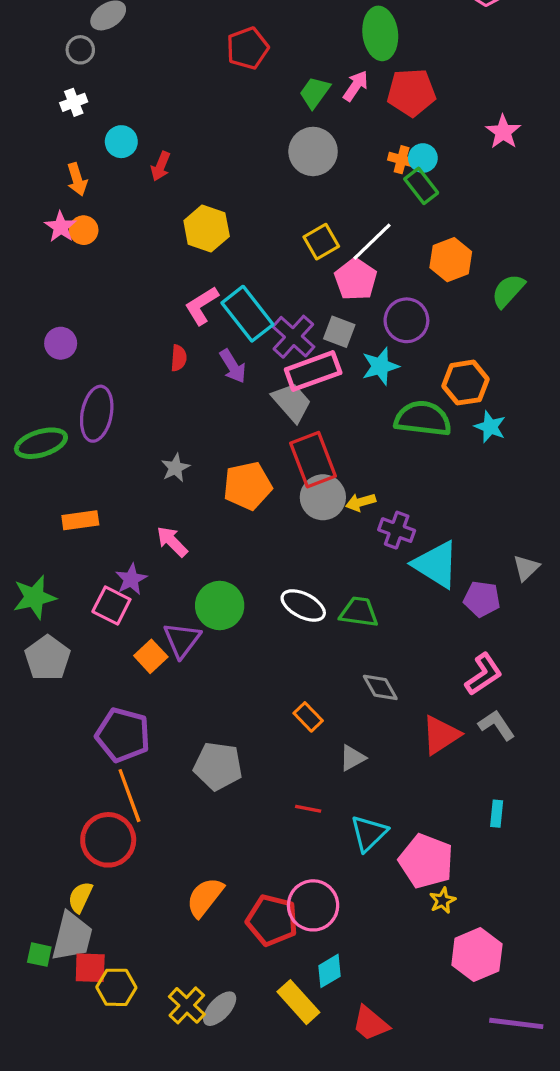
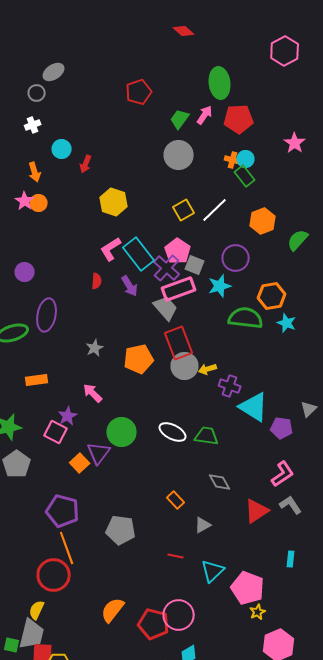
pink pentagon: (356, 279) -> (178, 251), moved

